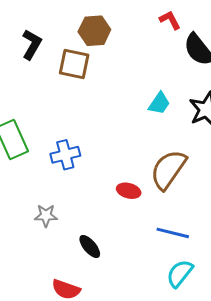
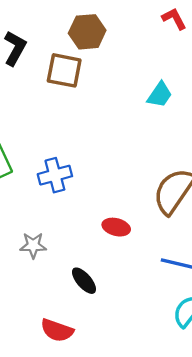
cyan trapezoid: (159, 103) -> (160, 95), moved
red ellipse: (129, 191) -> (116, 227), moved

